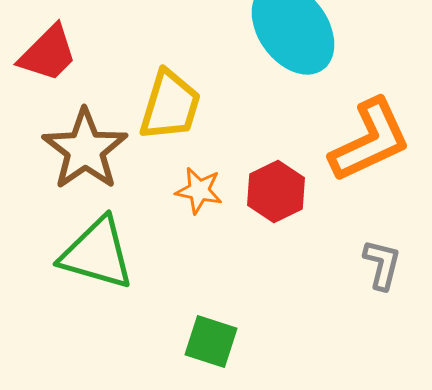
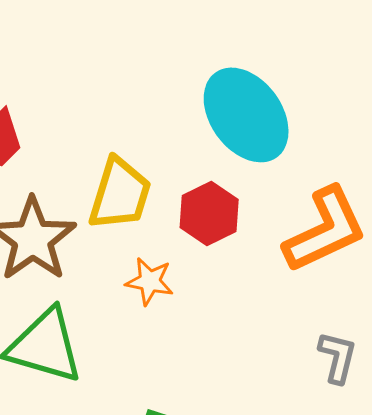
red hexagon: (276, 191) -> (209, 214), moved

